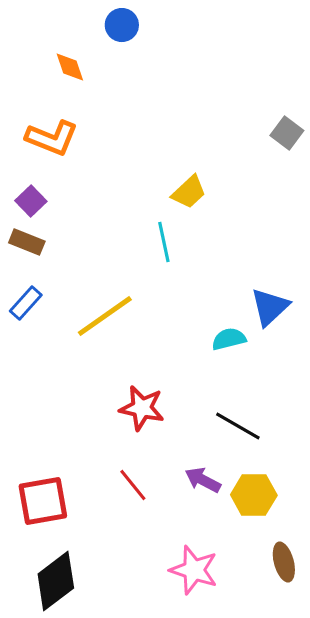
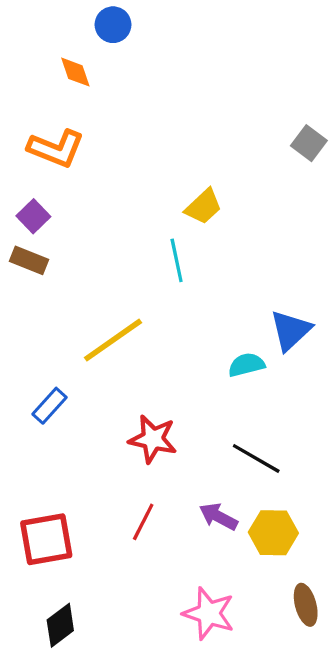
blue circle: (122, 25) -> (113, 25), moved
blue rectangle: (26, 303) -> (50, 406), moved
red line: (133, 485) -> (143, 522), turned 66
black diamond: (56, 581) -> (60, 625), size x0.7

